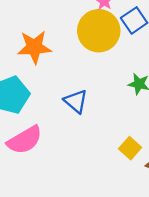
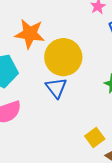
yellow circle: (99, 31) -> (63, 57), moved

